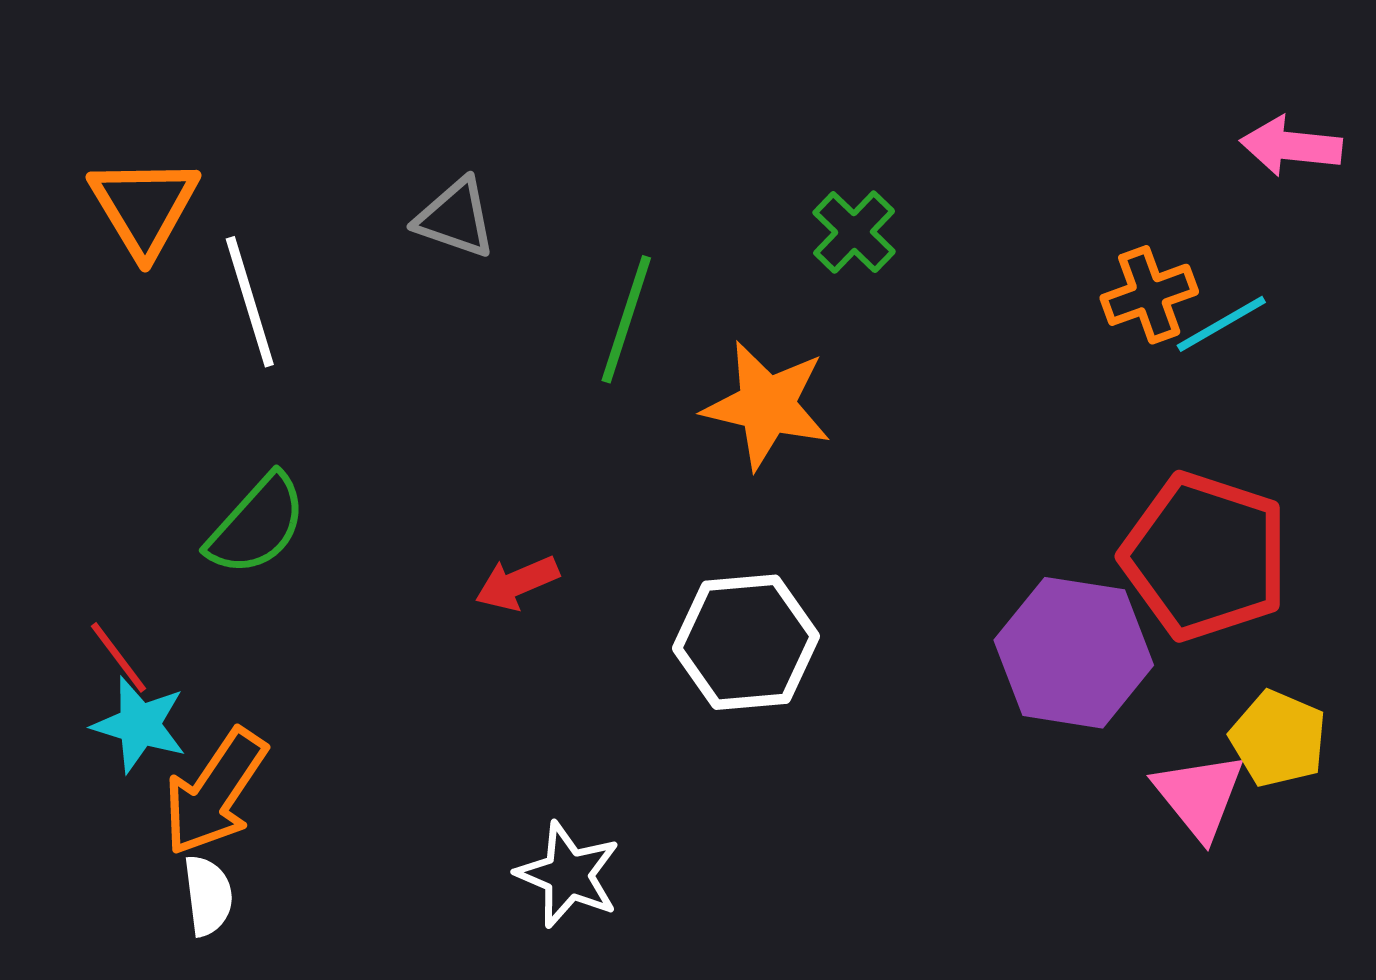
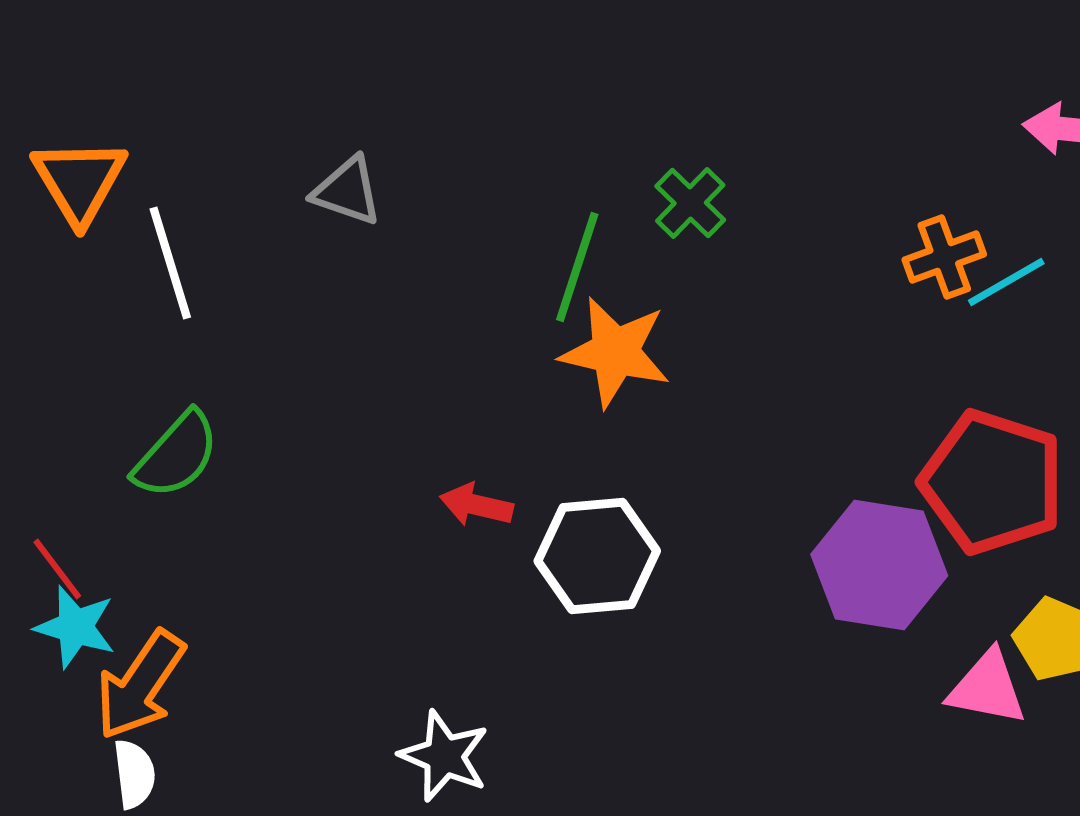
green line: (626, 319) -> (577, 267), moved
red arrow: (517, 583) -> (476, 505), moved, turned 36
pink triangle: (1199, 796) -> (987, 688), turned -40

